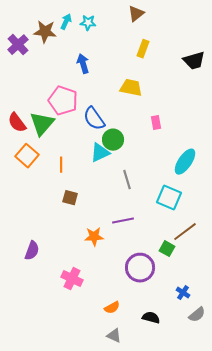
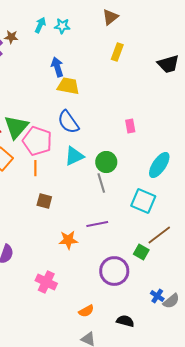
brown star: (45, 32) -> (11, 37), moved, size x0.6
yellow trapezoid: (131, 88) -> (68, 86), moved
pink pentagon: (63, 101) -> (37, 141), moved
green circle: (113, 140) -> (106, 162), moved
gray semicircle: (197, 315) -> (171, 301), moved

